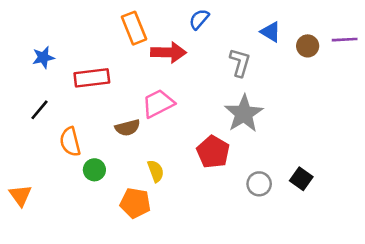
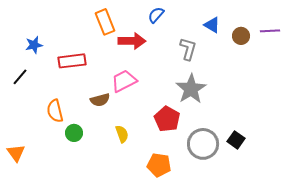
black line: (40, 110) -> (20, 77), moved
gray circle: (259, 184) -> (203, 144), size x1.6
orange pentagon: (135, 203) -> (159, 165), moved

